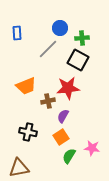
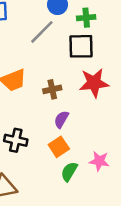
black square: (78, 60) -> (81, 46), turned -30
red star: (68, 88) -> (94, 83), moved
brown cross: (48, 101) -> (52, 89), moved

